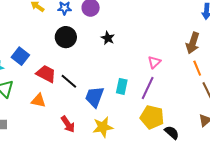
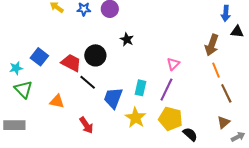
black circle: (66, 37) -> (95, 55), moved
red trapezoid: (46, 74) -> (71, 63), moved
yellow star: (103, 127) -> (136, 118), moved, turned -30

